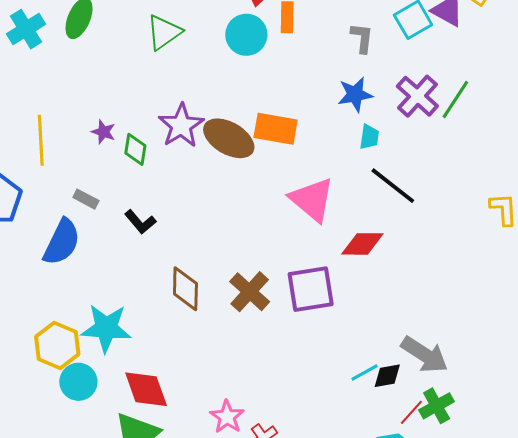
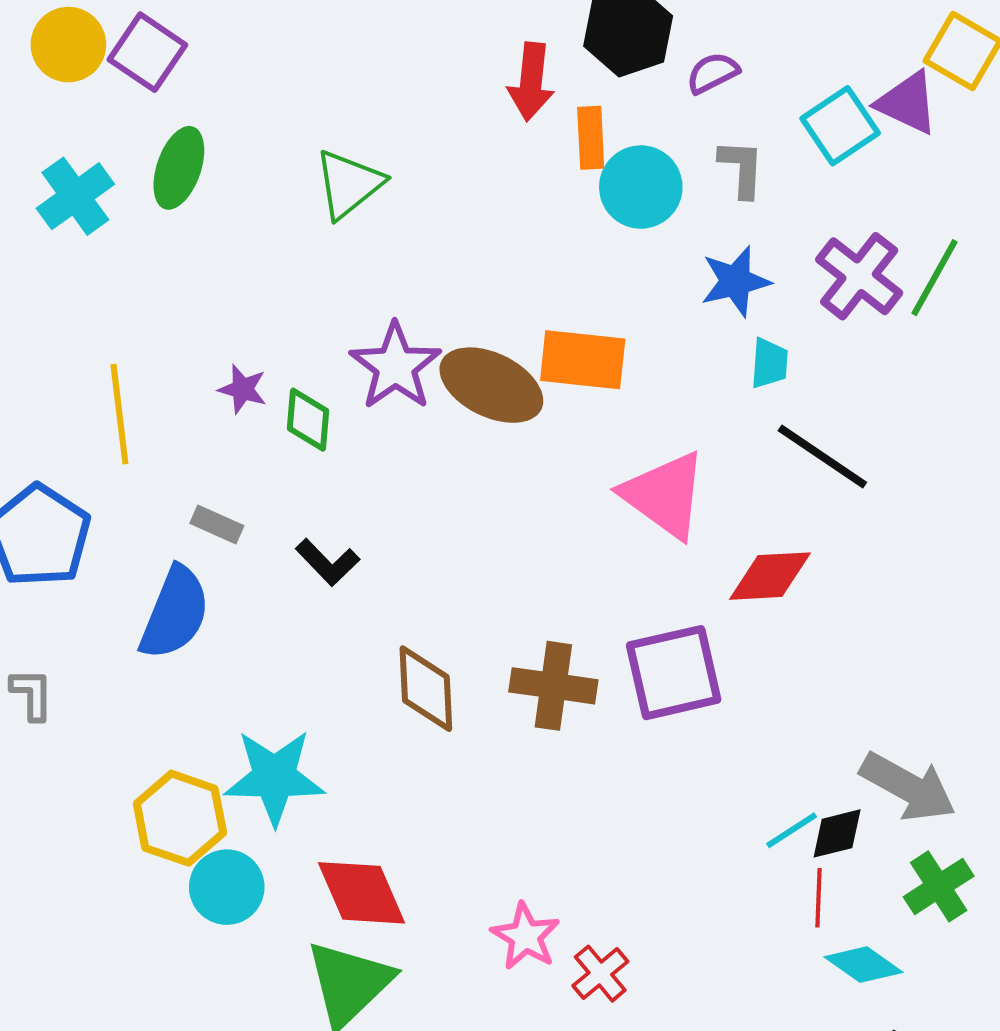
cyan circle: (246, 35) -> (641, 187), moved
brown cross: (250, 292) -> (553, 686), turned -30
red line: (411, 412) -> (819, 898), moved, turned -36

